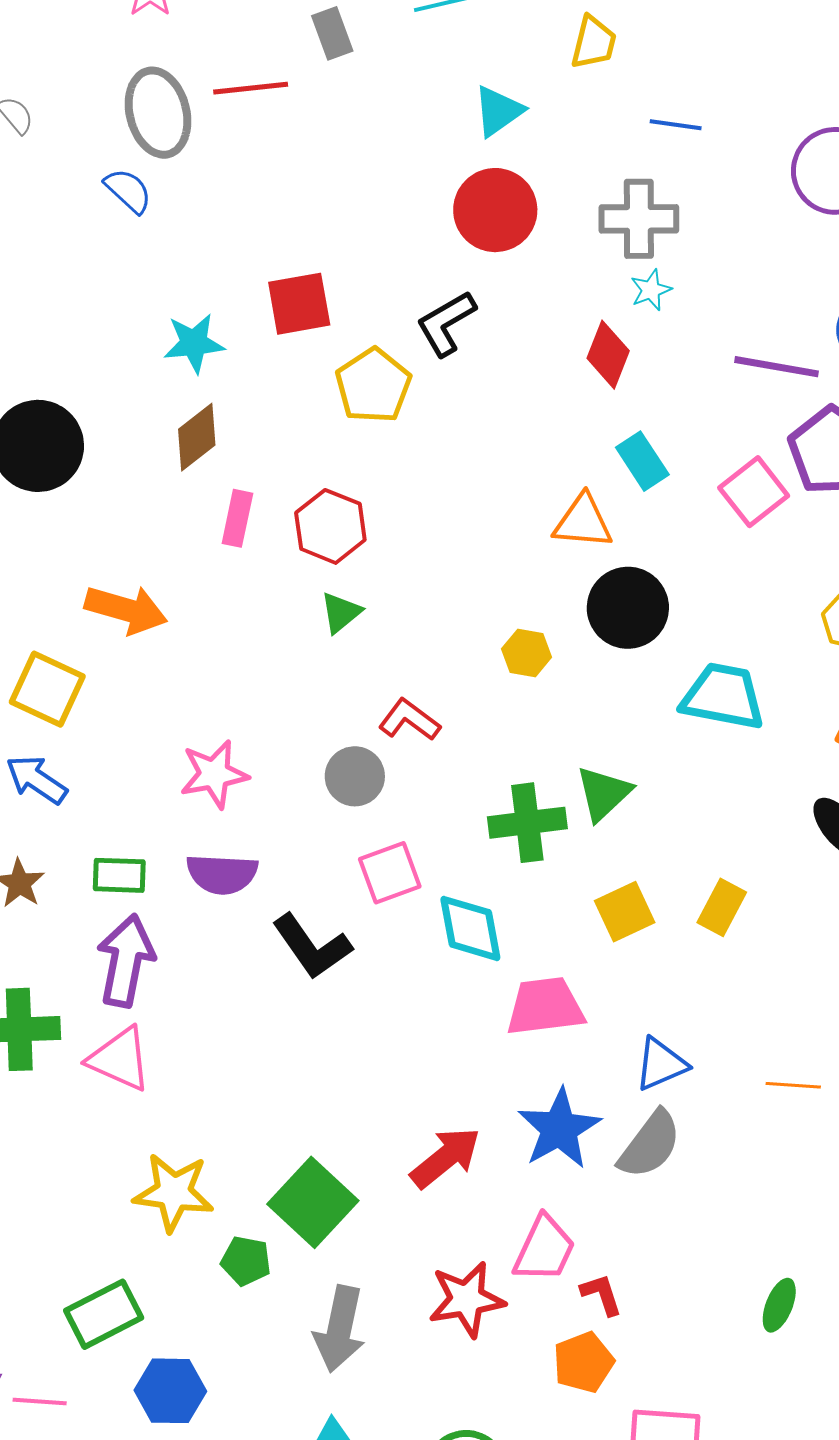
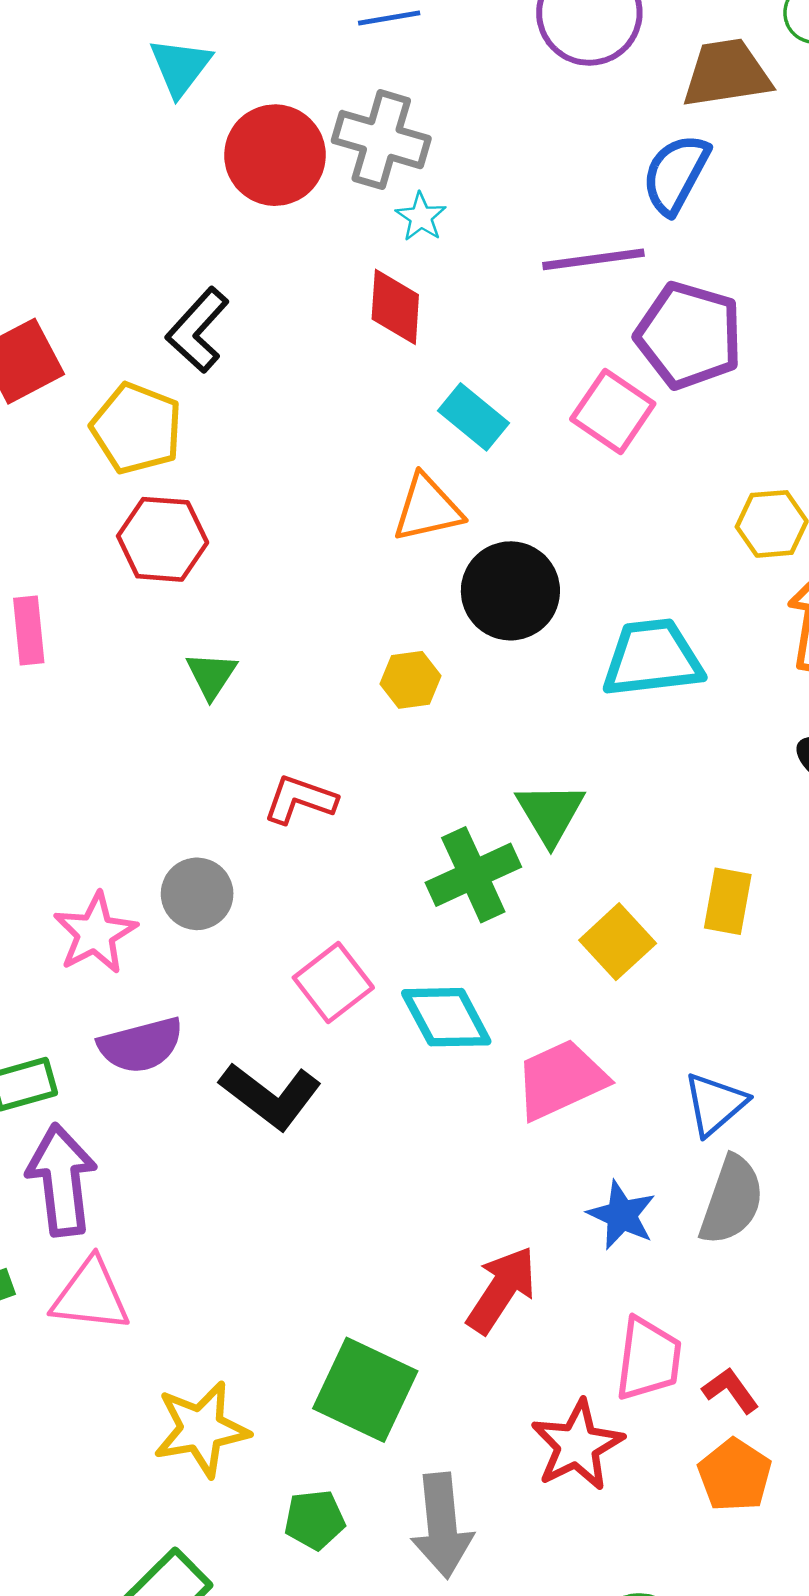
red circle: (495, 210) -> (275, 155), moved
gray cross: (639, 219) -> (381, 140), turned 34
red hexagon: (330, 526) -> (163, 539), moved
green triangle: (341, 612) -> (211, 675), moved
gray circle: (355, 776) -> (197, 894), moved
blue star: (559, 1129) -> (622, 1215), size x0.7
green pentagon: (246, 1261) -> (315, 1520), moved

